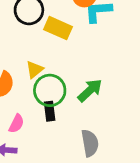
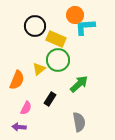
green circle: (50, 90) -> (58, 60), moved
black rectangle: (50, 111) -> (50, 99), turned 40

